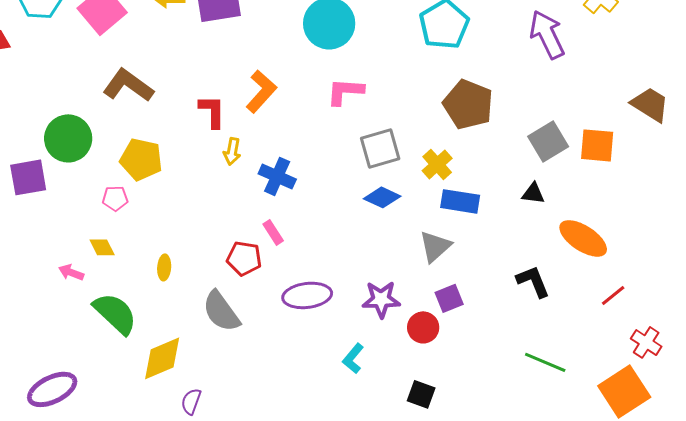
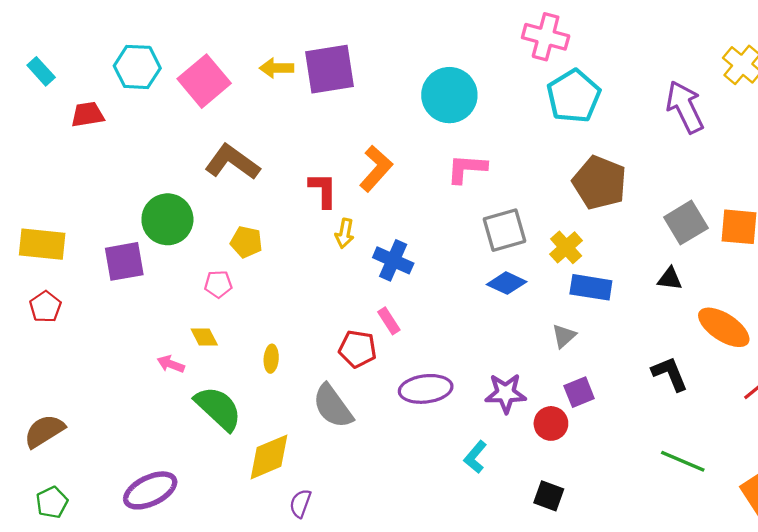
yellow pentagon: (141, 159) -> (246, 242), size x0.7
gray triangle: (435, 246) -> (564, 336), size x0.7

